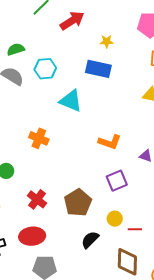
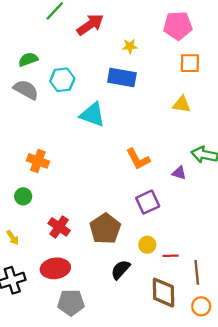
orange cross: (39, 138) -> (38, 161), moved
orange L-shape: (110, 142) -> (138, 159), turned 45

